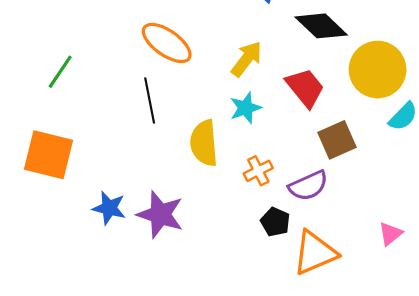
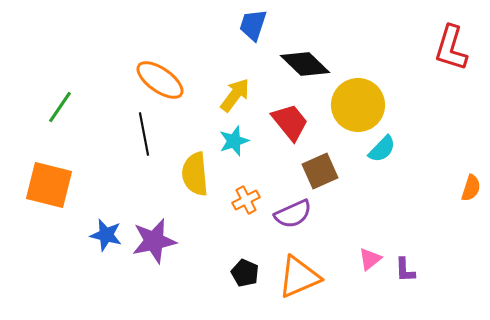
purple star: (160, 214) -> (154, 241), turned -30
black pentagon: (275, 222) -> (245, 273), moved

